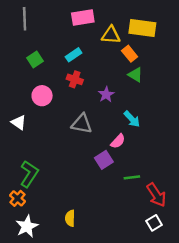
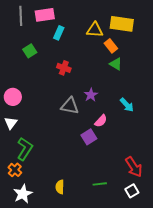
pink rectangle: (83, 18) -> (45, 15), moved
cyan rectangle: (74, 55) -> (59, 33), moved, turned -32
purple star: (106, 95) -> (91, 95), moved
pink circle: (42, 96) -> (13, 97), moved
cyan arrow: (132, 119) -> (127, 105), moved
white triangle: (19, 123) -> (11, 123), moved, turned 32
green line: (132, 177) -> (100, 184), moved

